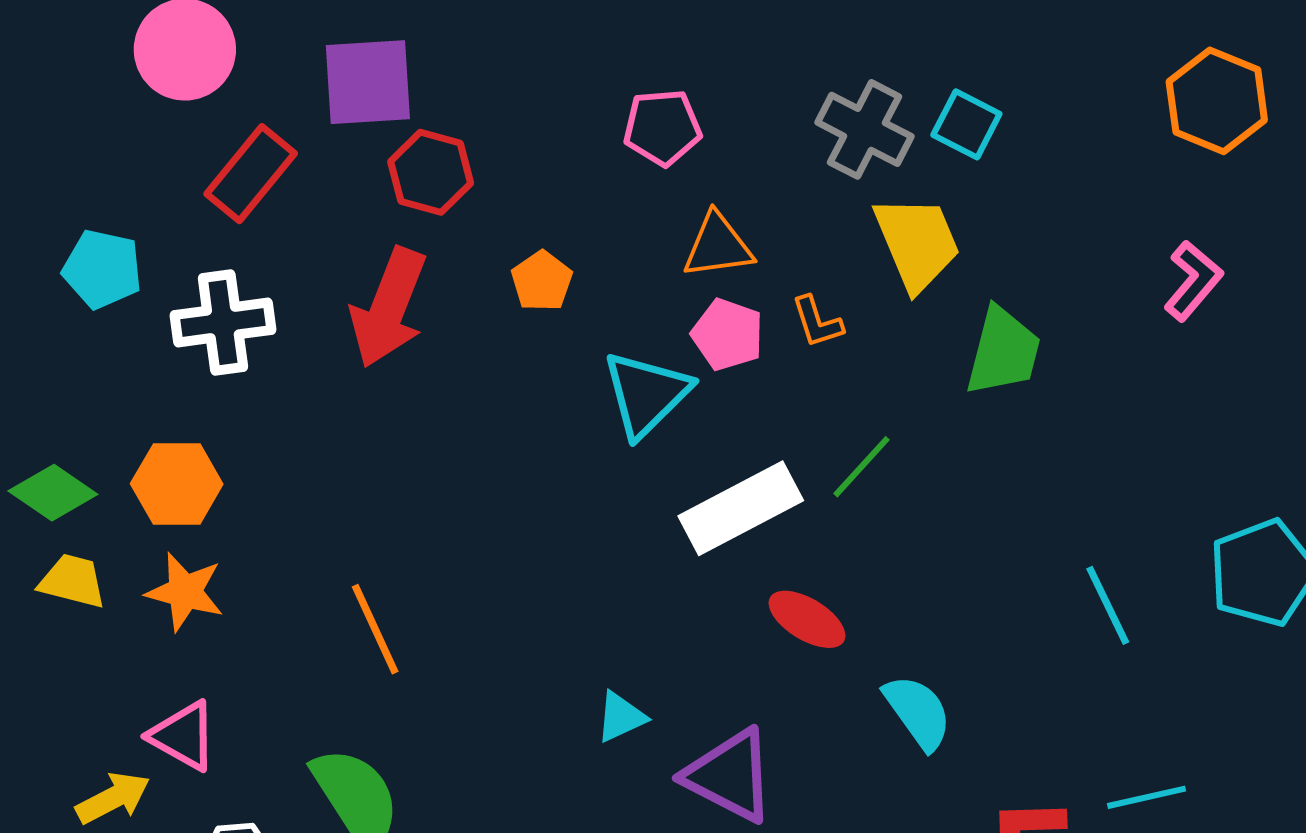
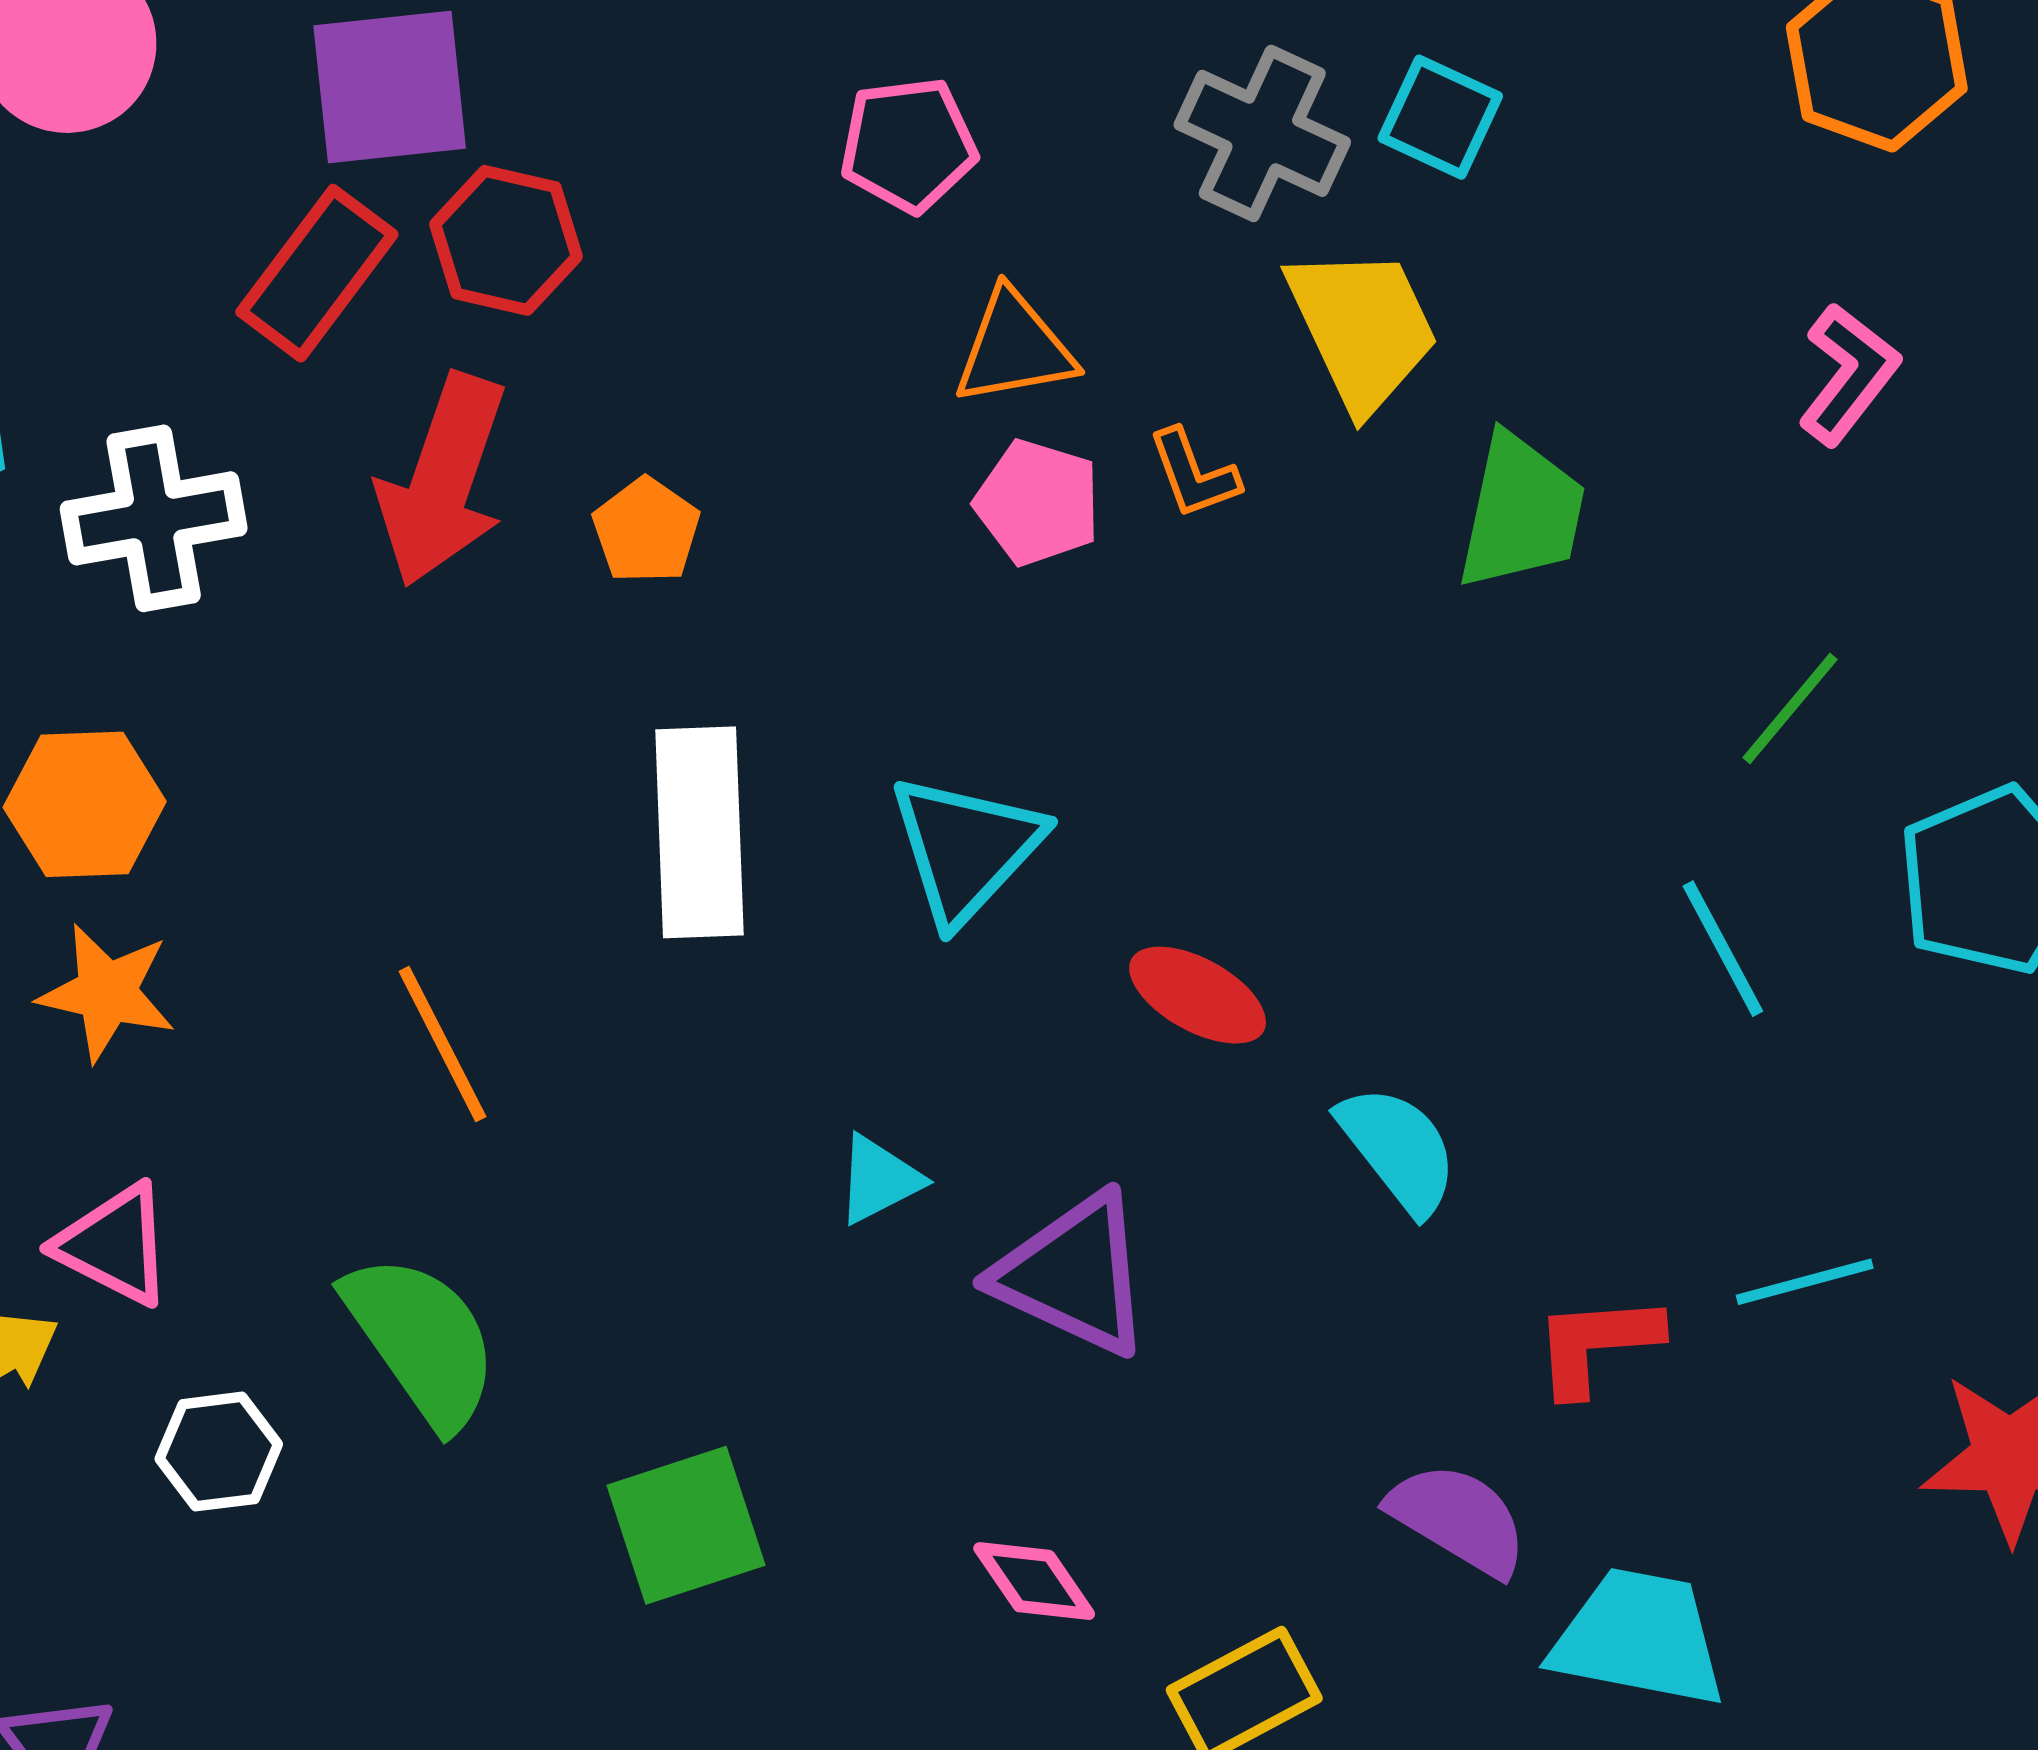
red rectangle: (251, 174) -> (317, 273), moved
orange pentagon: (542, 281) -> (646, 531), moved
cyan triangle: (646, 394) -> (966, 848), moved
green line: (862, 467) -> (1790, 708), moved
white rectangle: (741, 508) -> (699, 832), moved, turned -62

